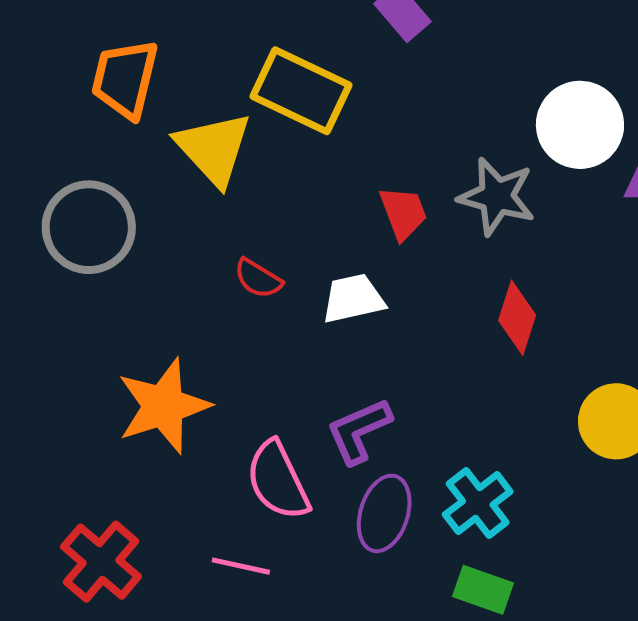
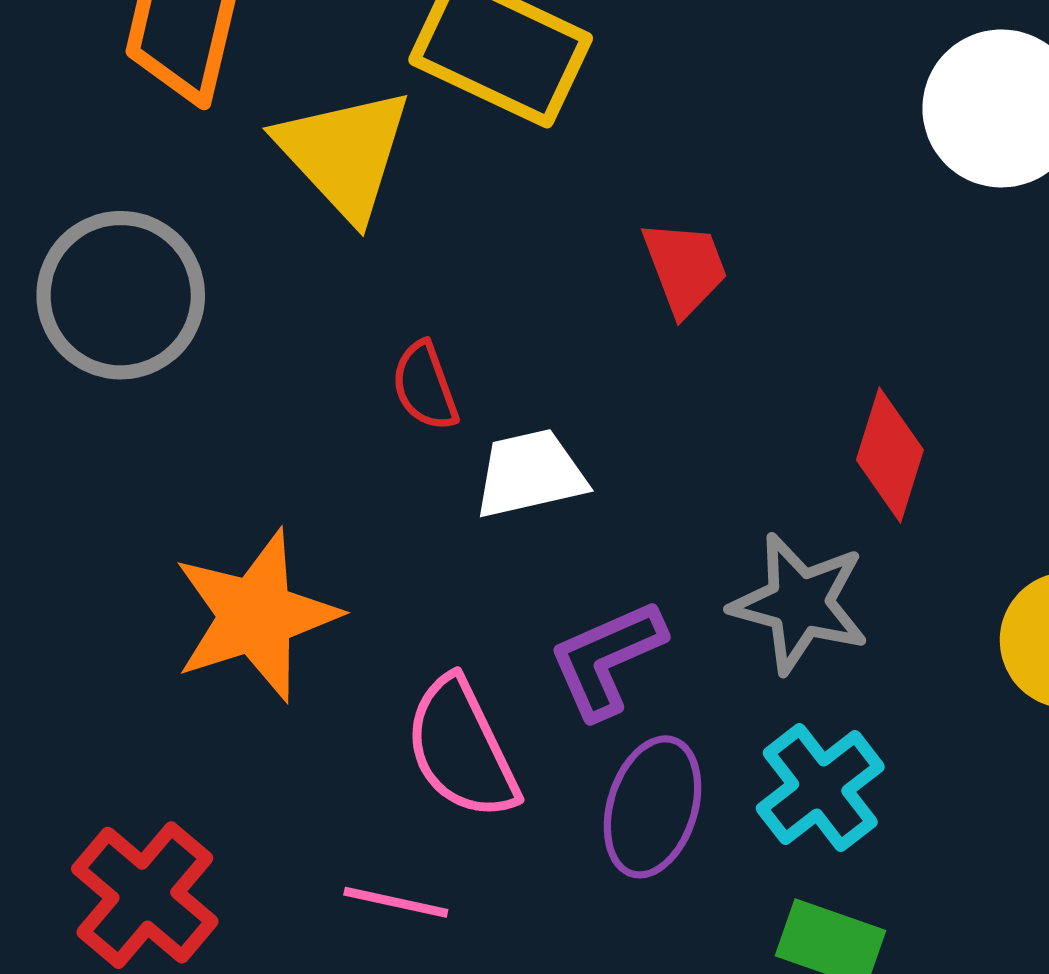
gray star: (497, 196) -> (800, 603), moved
red semicircle: (258, 278) -> (425, 386), turned 39
white trapezoid: (353, 299) -> (530, 474), moved

